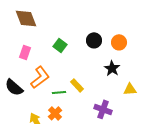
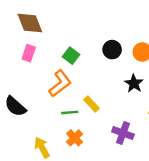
pink rectangle: (25, 52) -> (29, 53), moved
orange L-shape: (40, 77) -> (60, 83), moved
orange cross: (55, 113) -> (75, 138), moved

